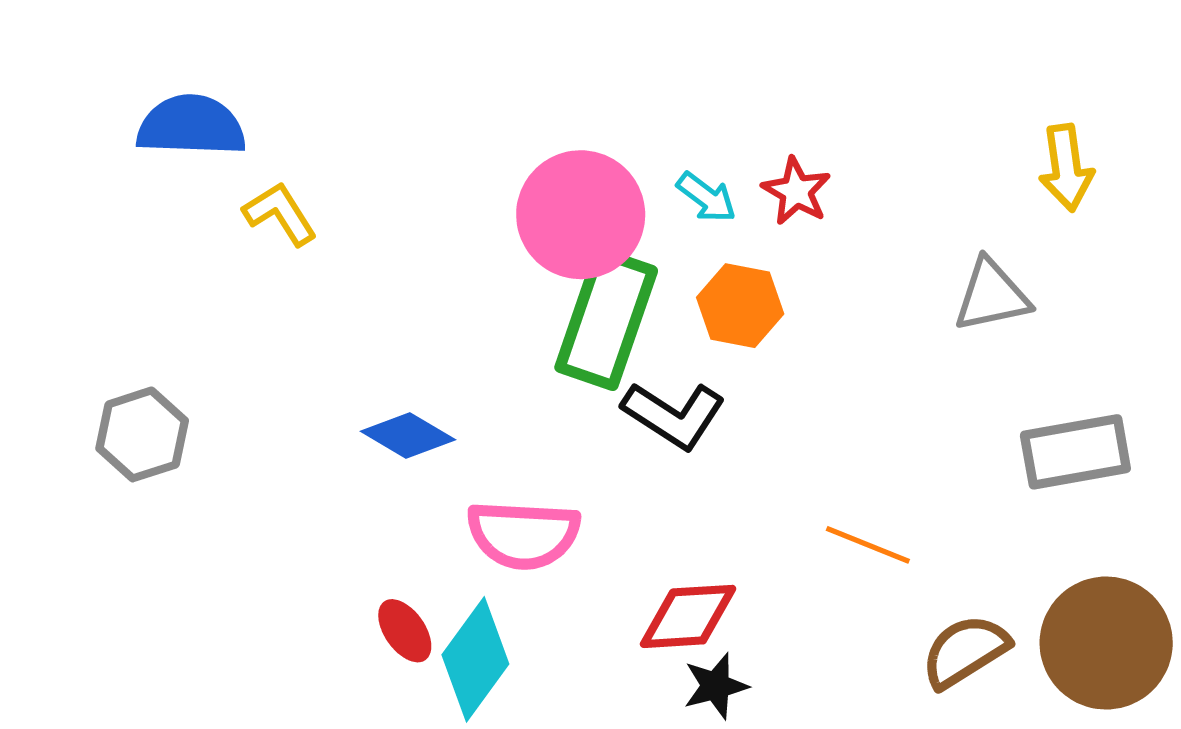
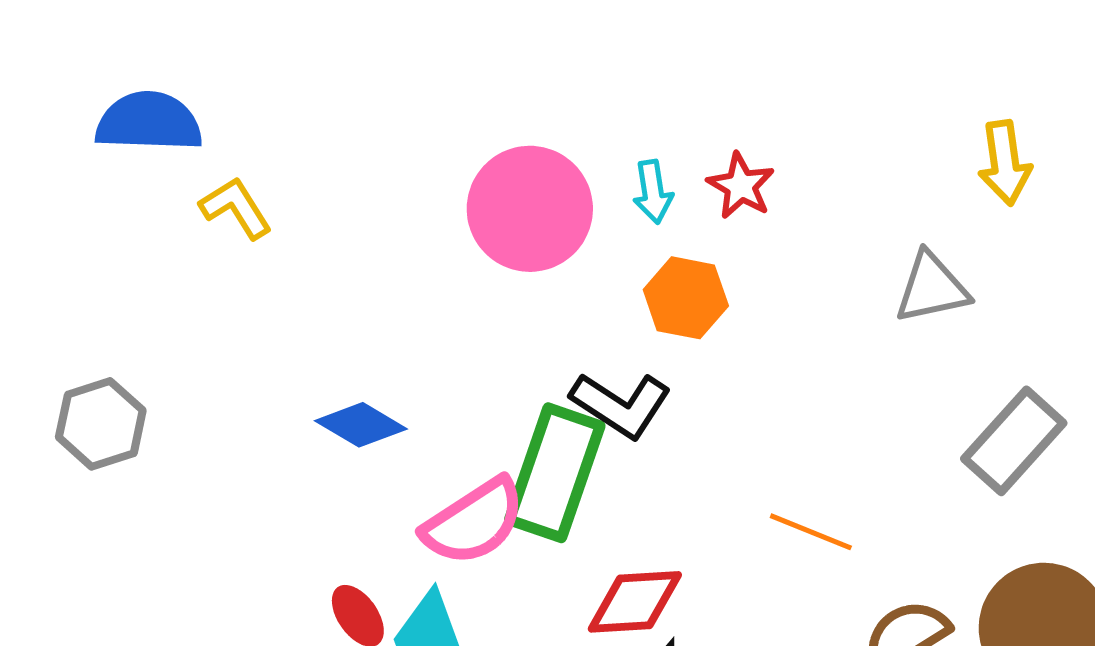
cyan arrow: (706, 197) -> (653, 192), turned 44
green rectangle: (606, 319) -> (555, 473), moved
gray rectangle: (1075, 452) -> (1014, 441), turned -38
pink semicircle: (523, 535) -> (474, 522), turned -36

